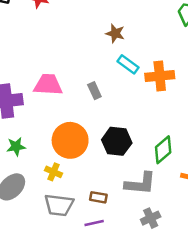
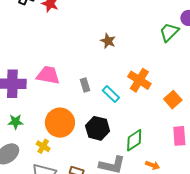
cyan rectangle: (128, 64) -> (111, 94), moved
orange cross: (160, 76) -> (139, 80), turned 30

